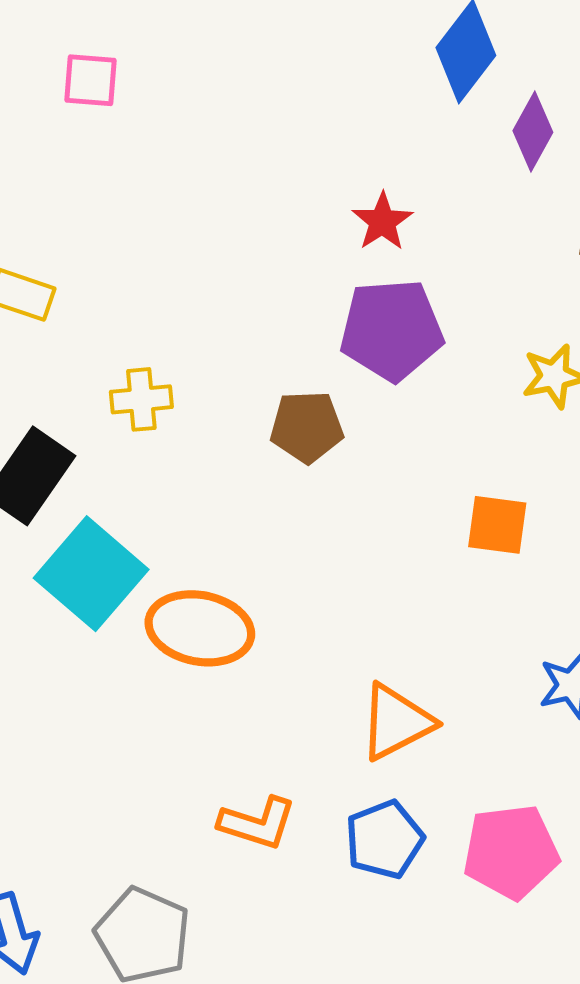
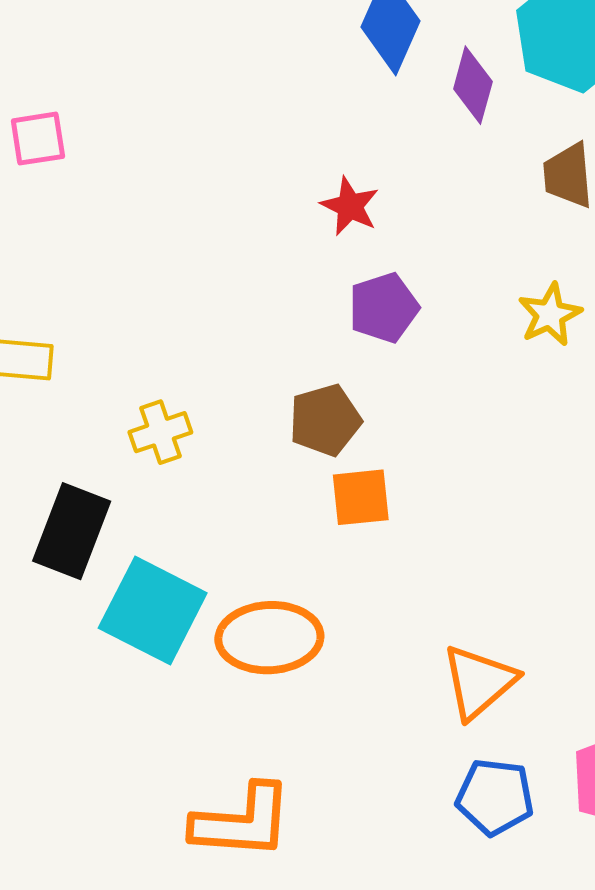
purple pentagon: (391, 330) -> (384, 308), size x0.7
orange square: (497, 525) -> (361, 497), moved
orange L-shape: (257, 823) -> (242, 822), moved, size x1.4
blue pentagon: (384, 840) -> (495, 797), turned -30

